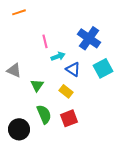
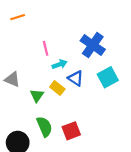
yellow rectangle: (66, 91) -> (57, 88), moved

